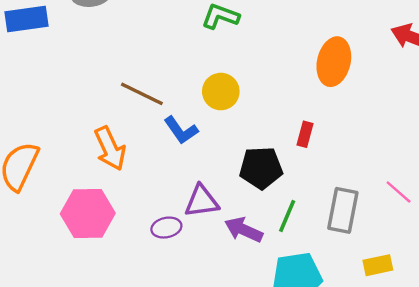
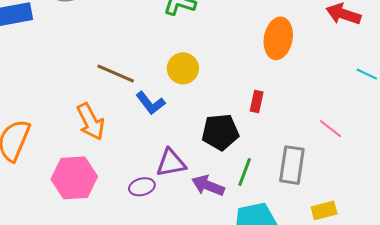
pink line: (399, 192) -> (331, 129), moved

